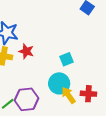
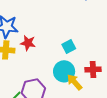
red cross: (88, 94) -> (93, 70), moved

